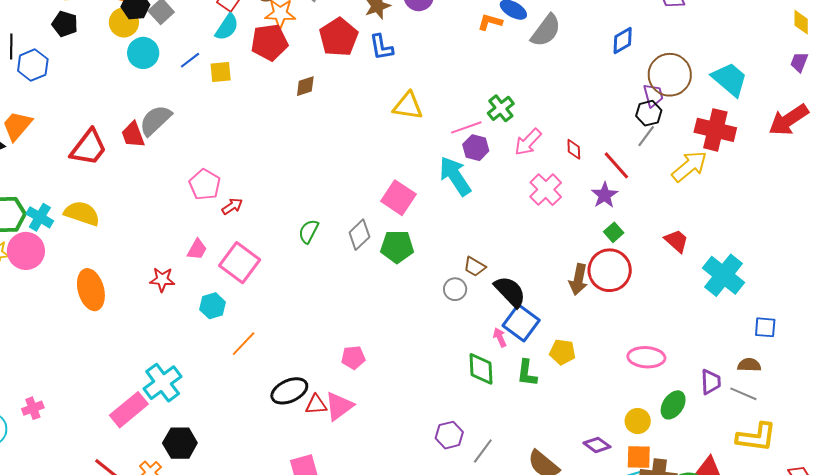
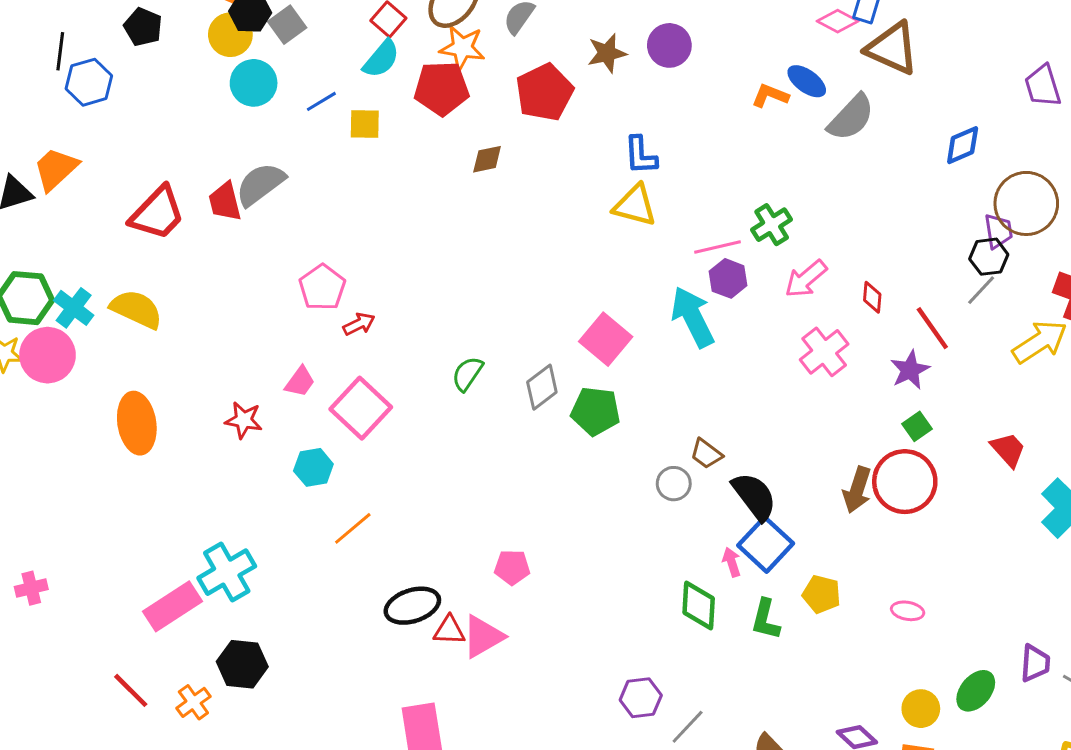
blue L-shape: (381, 47) -> (640, 155), moved
pink ellipse: (646, 357) -> (908, 611), moved, size x0.6

